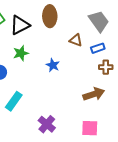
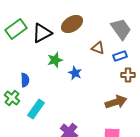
brown ellipse: (50, 16) -> (72, 24), turned 60
green star: (21, 53) -> (55, 60), moved

